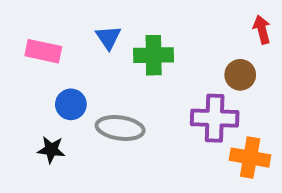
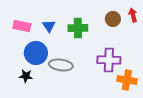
blue triangle: (108, 37) -> (49, 26), moved
brown circle: (240, 75) -> (113, 19), moved
blue circle: (71, 104) -> (36, 53), size x1.5

